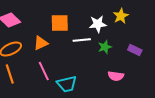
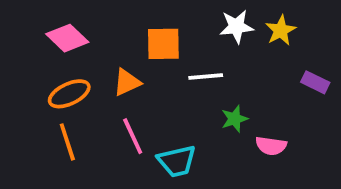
white star: (98, 24) -> (236, 27), moved
green star: (105, 47) -> (235, 119), moved
purple rectangle: (135, 50) -> (315, 82), moved

